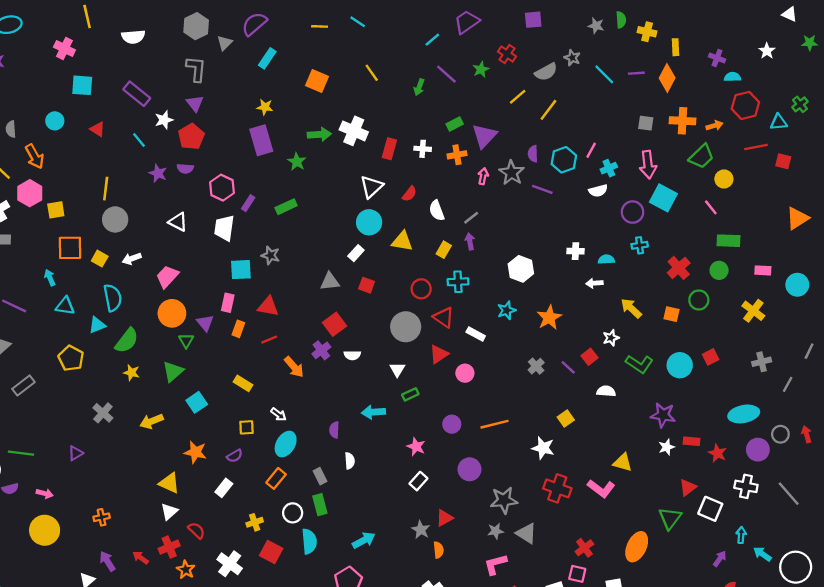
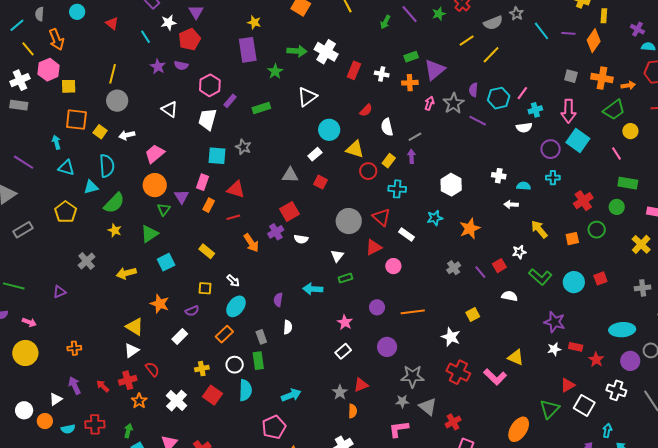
white triangle: (371, 187) -> (307, 97), moved
red circle: (421, 289) -> (368, 171), moved
orange square: (671, 314) -> (572, 239), turned -32
red cross: (584, 548) -> (453, 422), moved

